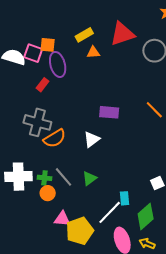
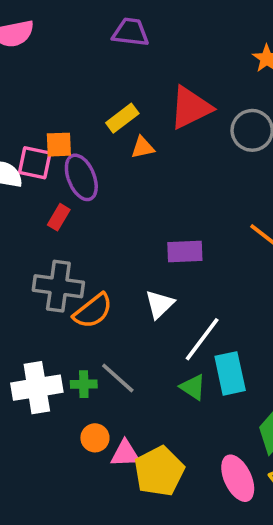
green triangle: (89, 178) -> (193, 387), moved, turned -42
orange circle: (48, 193) -> (95, 438), moved
cyan rectangle: (124, 198) -> (230, 373), moved, size x1.6
white line: (110, 212) -> (202, 339), moved

